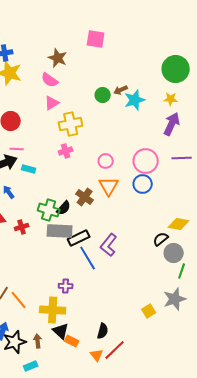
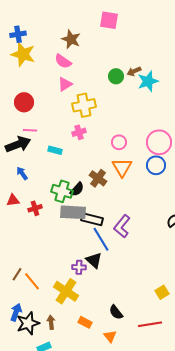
cyan rectangle: (29, 169) -> (55, 150), moved
black rectangle: (79, 238) -> (92, 219), turned 40
yellow cross: (53, 310) -> (66, 291), turned 30
black triangle: (61, 331) -> (94, 260), moved
black semicircle: (103, 331) -> (116, 312), turned 126
red line: (115, 350) -> (150, 324), moved, turned 35

